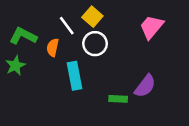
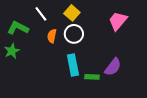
white line: (67, 26) -> (41, 14), moved
orange semicircle: (53, 48) -> (52, 36), moved
cyan rectangle: (74, 76) -> (73, 65), moved

